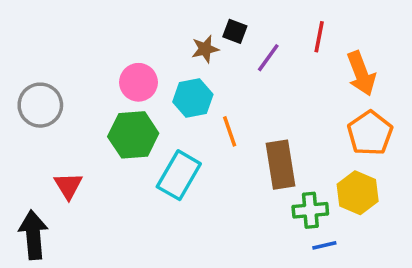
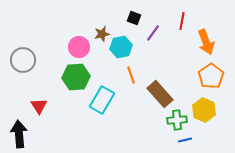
brown star: (205, 49) -> (102, 34), moved
cyan hexagon: (193, 98) -> (121, 47), moved
brown rectangle: (281, 165) -> (160, 94), turned -32

